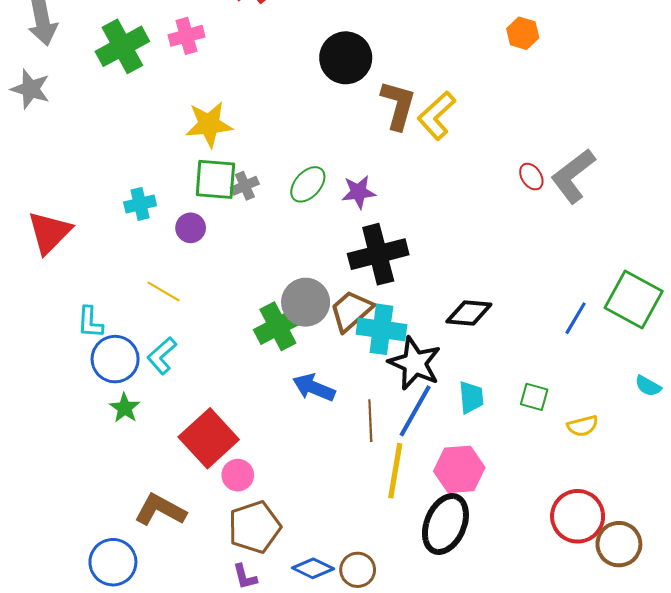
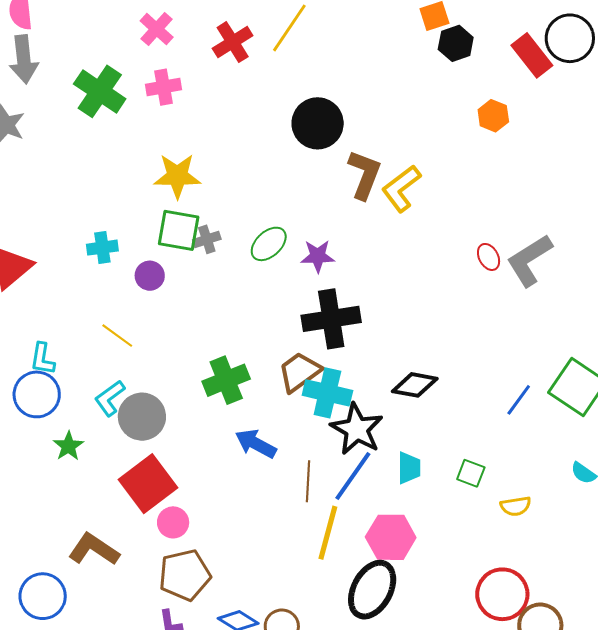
green cross: (122, 46) -> (100, 91), turned -33
gray circle: (306, 302) -> (142, 417), moved
blue circle: (115, 359) -> (37, 394), moved

